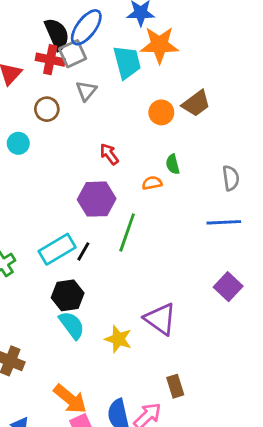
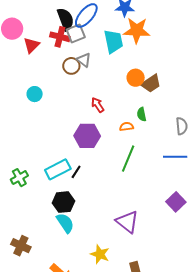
gray triangle: (86, 91) -> (84, 60), turned -35
brown trapezoid: (196, 103) -> (151, 83), moved
brown circle: (47, 109) -> (71, 66), moved
green line: (127, 233) -> (128, 159), moved
yellow star: (118, 339) -> (100, 254), moved

